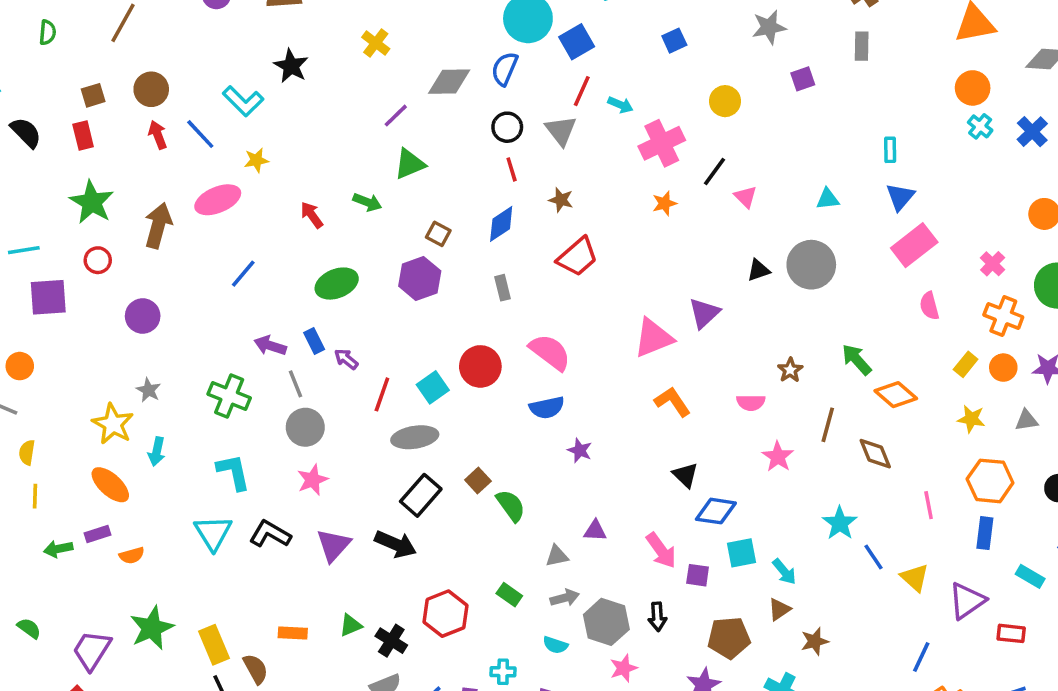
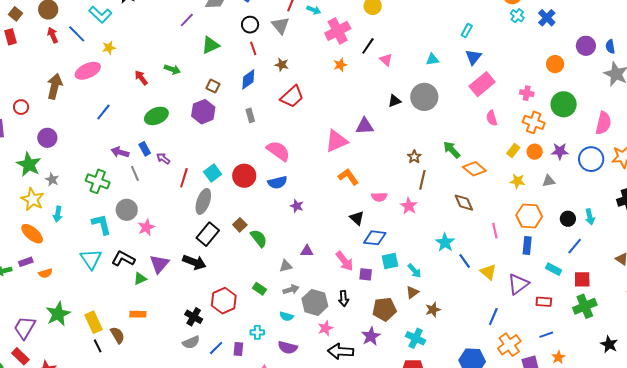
brown square: (93, 95) -> (15, 14), turned -32
cyan rectangle: (890, 150) -> (467, 31), turned 32
green triangle: (410, 164) -> (210, 45), moved
green star: (92, 202) -> (29, 164), moved
pink cross: (993, 264) -> (527, 93), turned -32
purple triangle: (704, 313) -> (365, 126), turned 42
red circle: (480, 366) -> (244, 176), moved
pink semicircle: (751, 403) -> (379, 197), moved
brown line: (828, 425) -> (422, 180), moved
gray circle: (305, 427) -> (127, 210), moved
gray ellipse: (415, 437) -> (203, 201), turned -60
green triangle: (351, 625) -> (140, 279), moved

